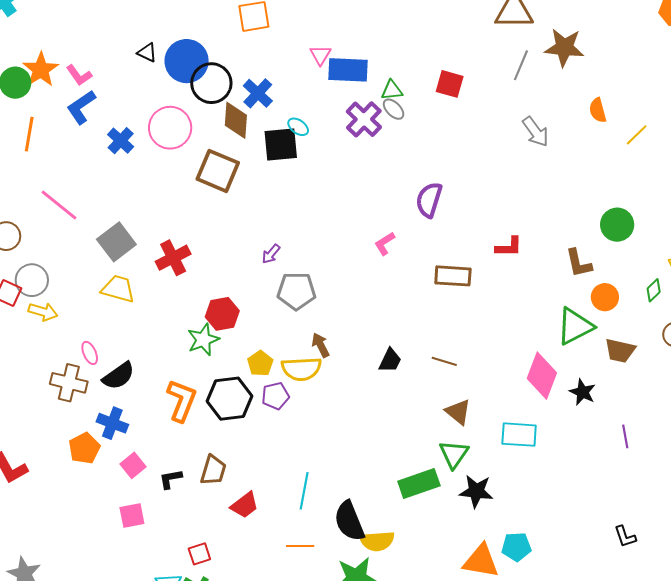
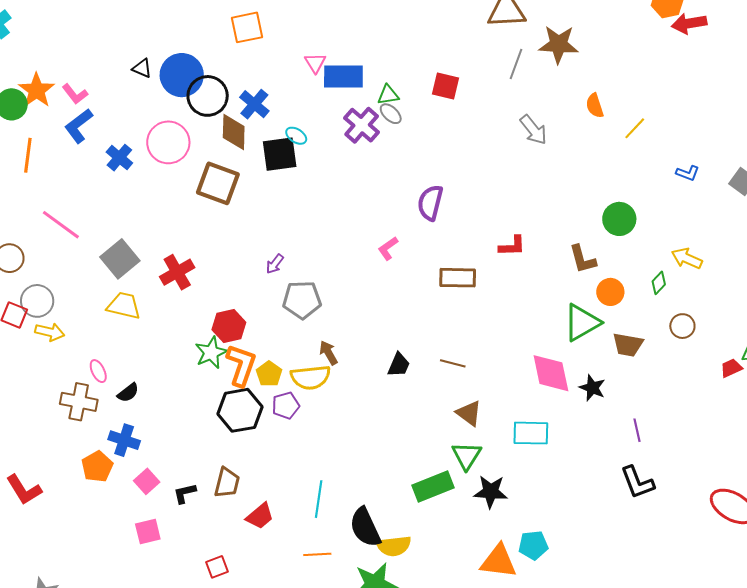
black semicircle: (119, 376) -> (128, 393), size x0.7
pink diamond: (542, 376) -> (551, 373), turned -30
orange L-shape: (182, 400) -> (241, 365), moved
black L-shape: (625, 537) -> (637, 482), moved, size x1.5

